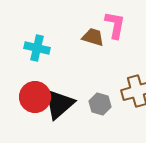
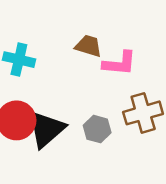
pink L-shape: (115, 25) -> (119, 63), moved, turned 84

